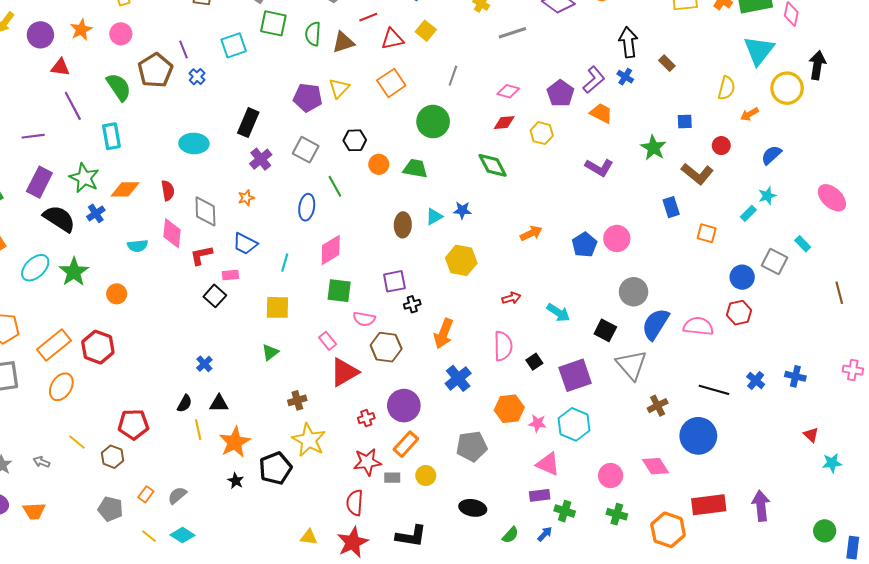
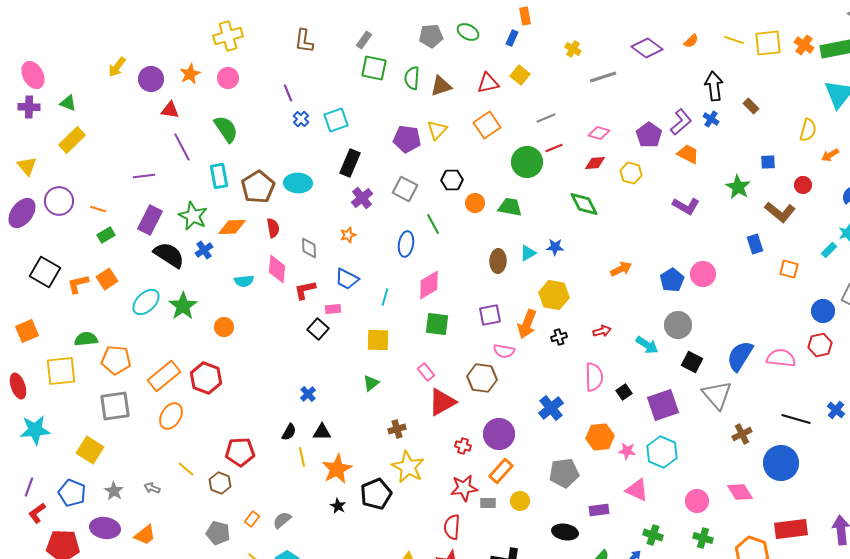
red line: (368, 17) -> (554, 148), moved
cyan square: (234, 45) -> (336, 120), moved
brown pentagon: (155, 70) -> (258, 187), moved
gray line: (453, 76) -> (546, 118), turned 48
gray diamond: (205, 211) -> (309, 248), size x0.7
gray circle: (634, 292) -> (678, 325), moved
black cross: (412, 304) -> (559, 337), moved
pink semicircle: (364, 319) -> (504, 351), moved
orange arrow: (444, 334) -> (527, 324), moved
red cross: (366, 418) -> (463, 446), turned 35
purple rectangle: (540, 495) -> (599, 510), moved
orange trapezoid: (34, 511) -> (145, 535), turned -35

